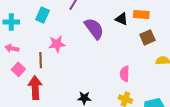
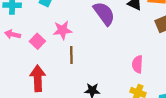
brown line: (41, 60) -> (71, 55), moved
pink square: (18, 69) -> (37, 41), moved

